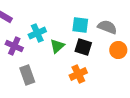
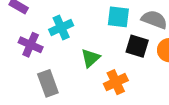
green triangle: (57, 46) -> (90, 58), moved
black square: (83, 47) -> (137, 46), moved

